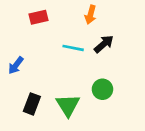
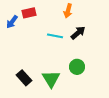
blue arrow: (16, 65) -> (12, 22), moved
black rectangle: (32, 104) -> (24, 78), turned -63

